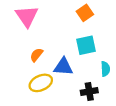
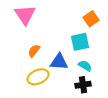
orange square: (85, 13) -> (91, 19), moved
cyan semicircle: (105, 69) -> (85, 66), moved, turned -56

